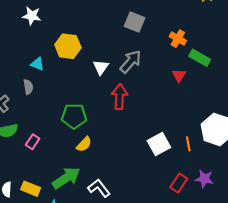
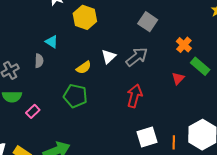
yellow hexagon: (68, 46) -> (85, 17), moved
red arrow: (120, 97) -> (134, 96), moved
yellow semicircle: (84, 144) -> (84, 68), moved

